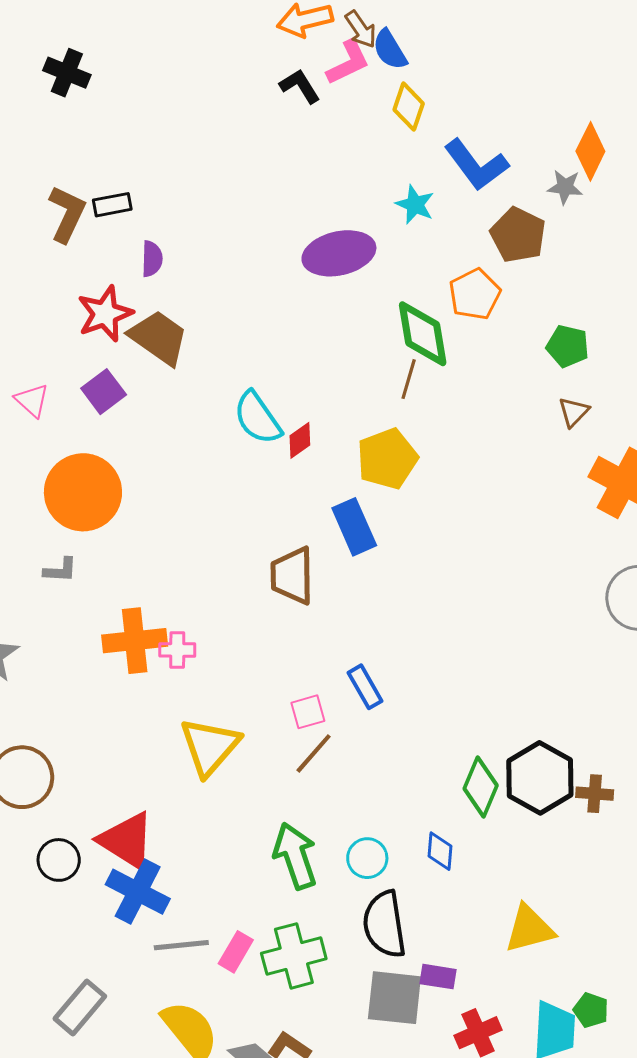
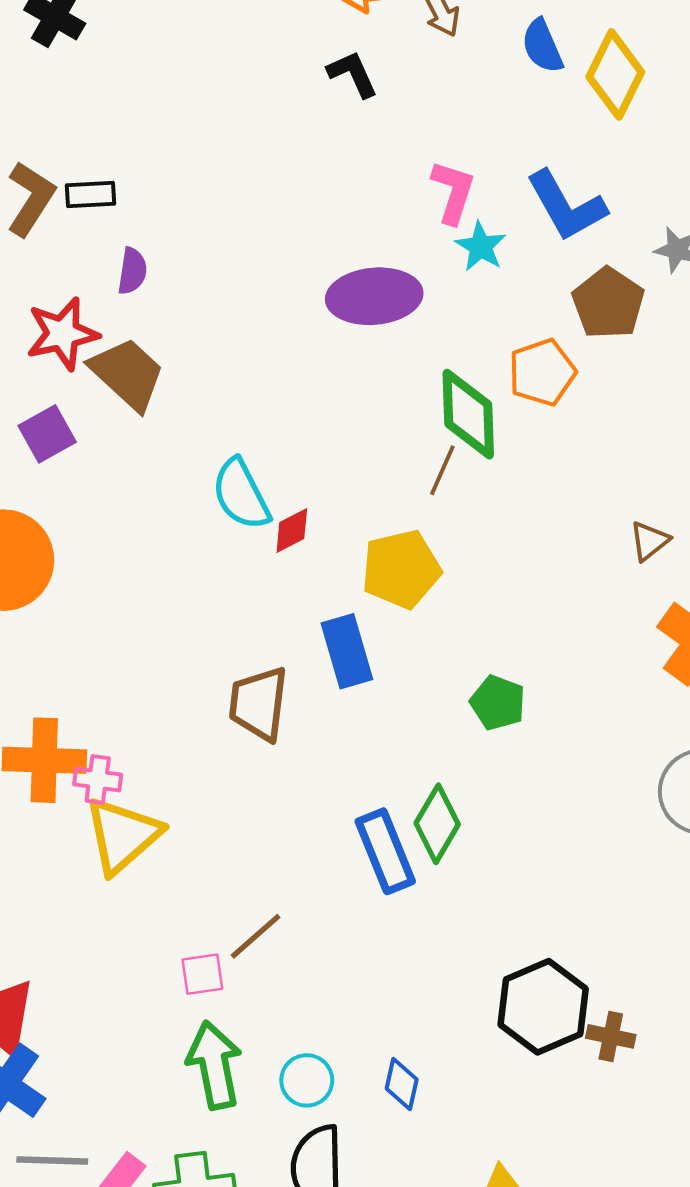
blue semicircle: (390, 50) -> (542, 46), moved
pink L-shape: (348, 62) -> (453, 192), moved, turned -54
yellow diamond: (409, 107) -> (615, 74), moved, size x1.4
green pentagon: (568, 346) -> (498, 703), moved
blue rectangle: (365, 687) -> (385, 851), moved, size x1.4
pink square: (308, 712) -> (202, 974), moved
yellow triangle: (210, 746) -> (123, 835), moved
green diamond: (481, 787) -> (437, 824), moved

